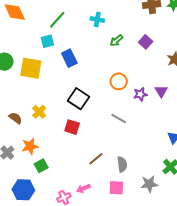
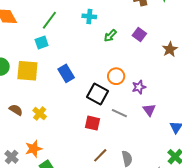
blue rectangle: (69, 58) -> (66, 73), moved
purple triangle: (161, 91) -> (149, 110), moved
black square: (79, 99) -> (97, 94), moved
brown semicircle: (15, 118) -> (16, 110), moved
red square: (72, 127) -> (93, 123), moved

